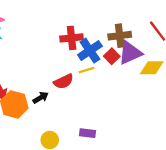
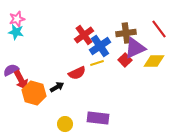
red cross: (72, 38) -> (84, 35), turned -30
red square: (112, 56) -> (125, 60), moved
purple rectangle: (88, 133) -> (98, 118), size x1.5

